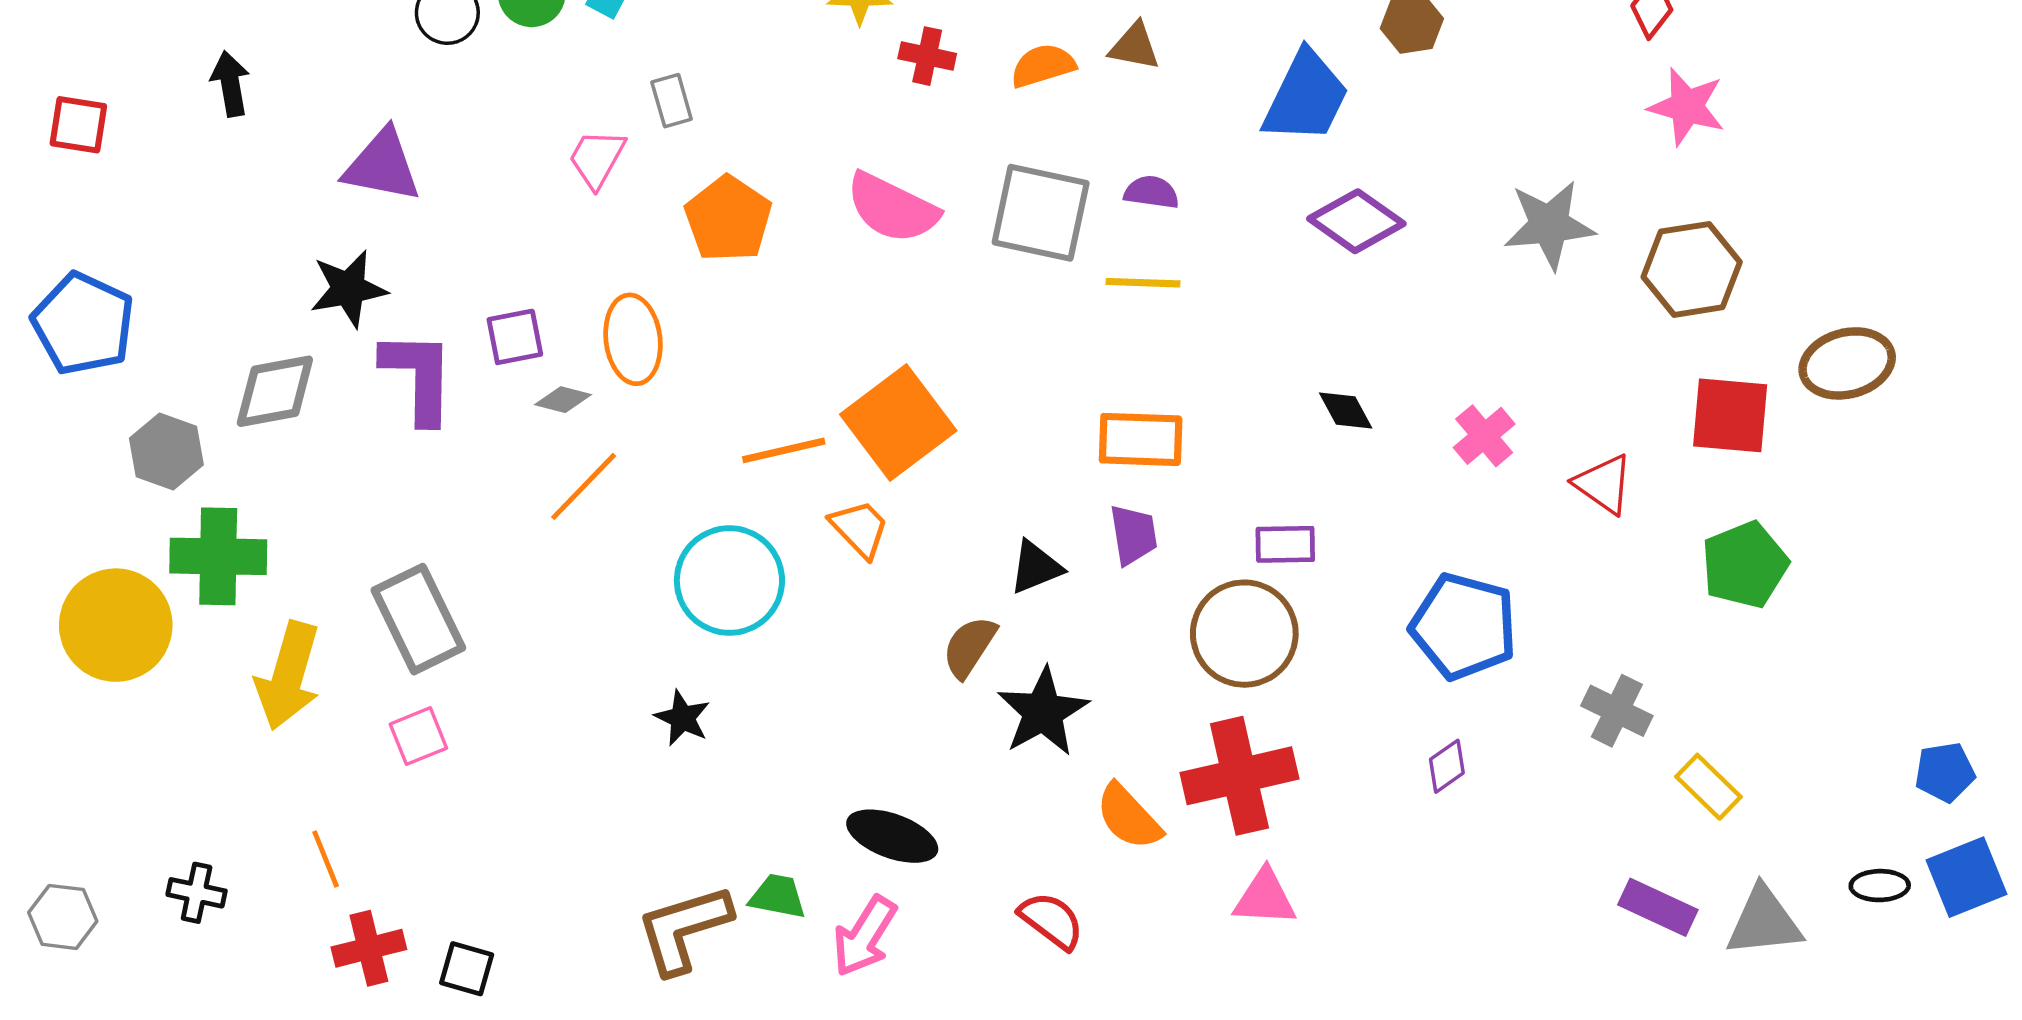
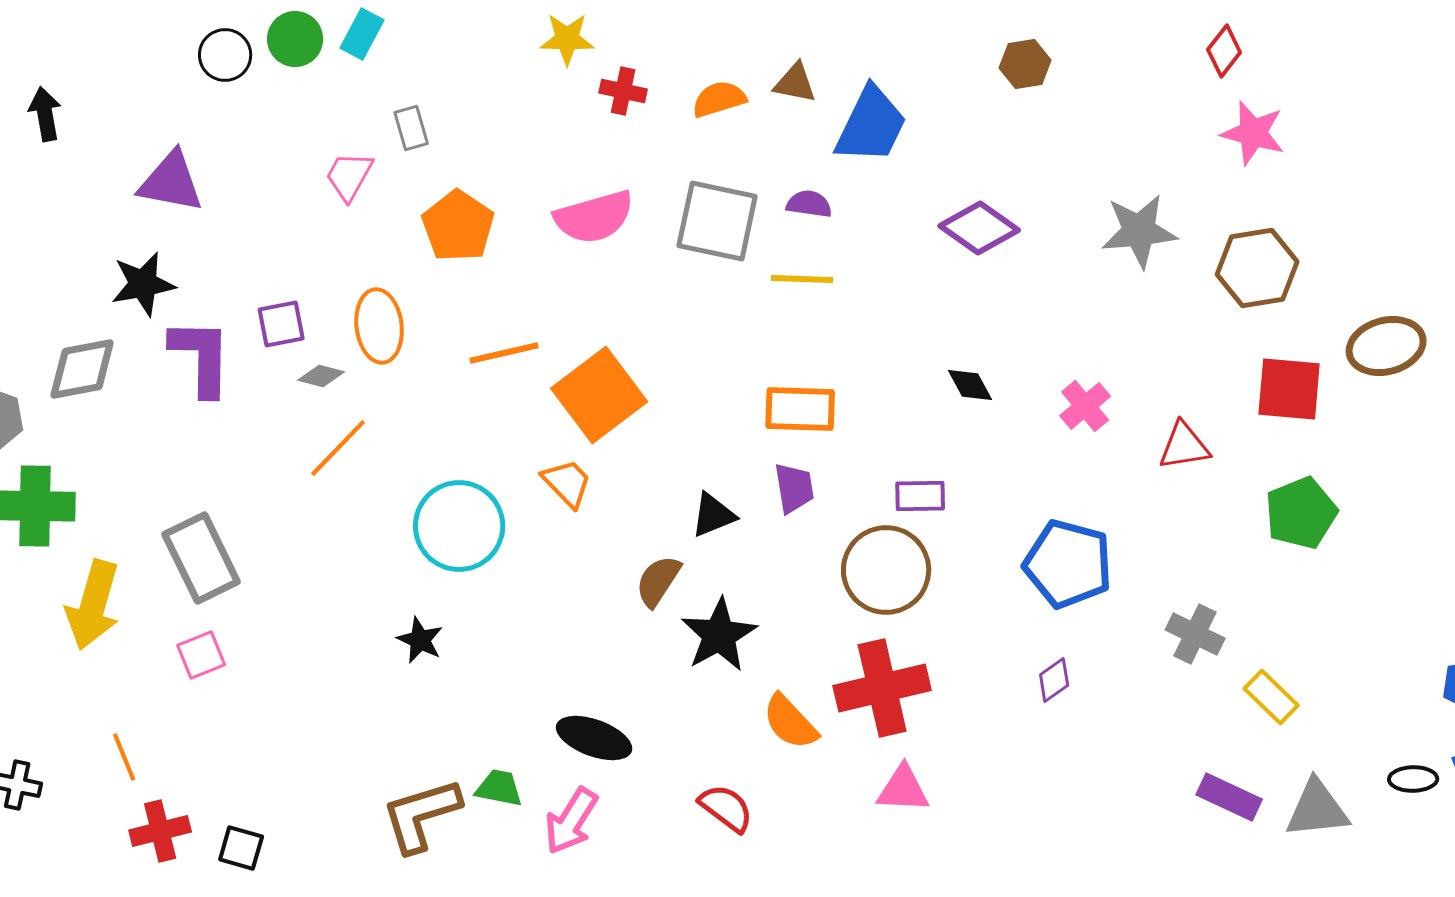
blue trapezoid: (1306, 97) -> (871, 125), moved
pink semicircle: (892, 208) -> (594, 217), turned -42
orange line: (784, 450) -> (504, 353), moved
red triangle: (1604, 484) -> (1184, 446), turned -44

